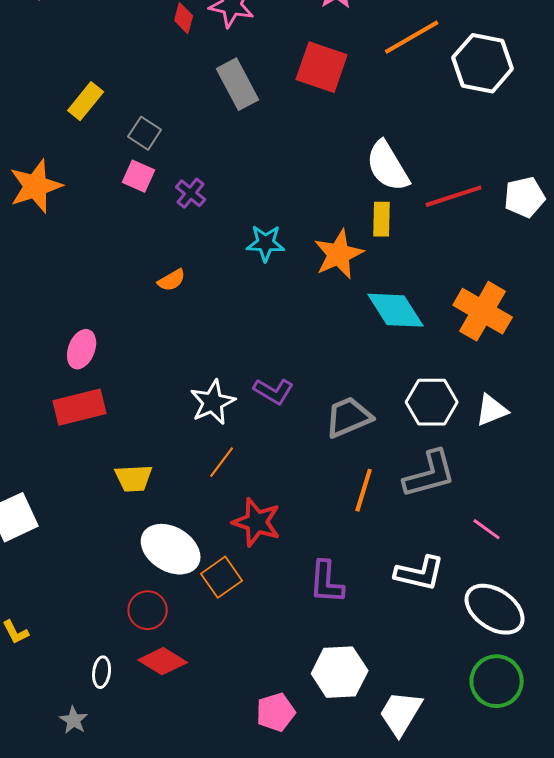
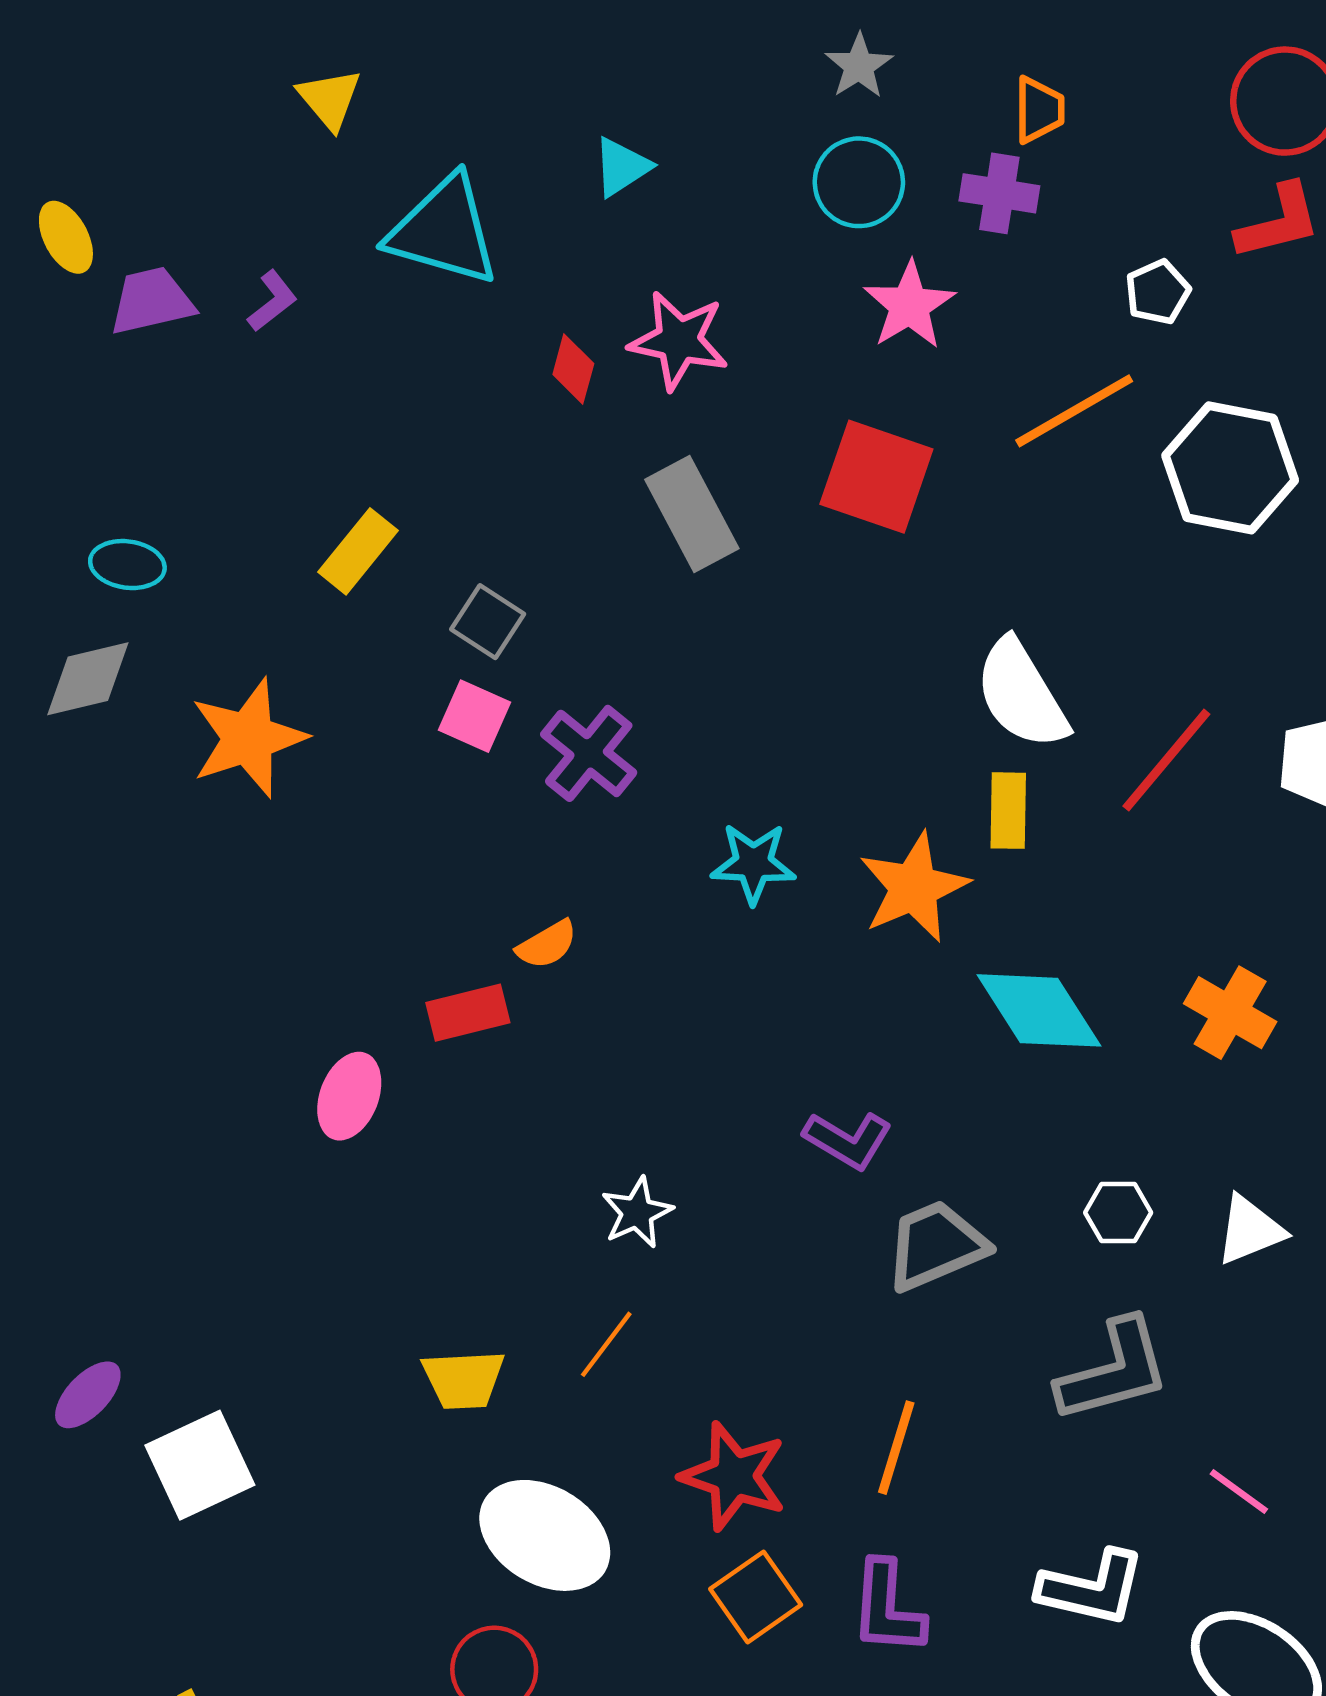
purple cross: (191, 193) -> (589, 753), size x1.4
red line: (454, 196) -> (1166, 760), turned -32
orange cross: (483, 311) -> (1230, 1013), size x0.7
purple L-shape: (274, 391) -> (848, 1140), moved
white star: (213, 402) -> (637, 1213), size x0.7
white hexagon: (432, 402) -> (1118, 1213), size x0.6
red rectangle: (80, 407) -> (468, 1013), moved, size x0.7
orange line: (222, 462) -> (606, 1344), moved
orange line: (364, 490) -> (896, 1448), moved
orange square: (222, 577) -> (756, 1597), moved

